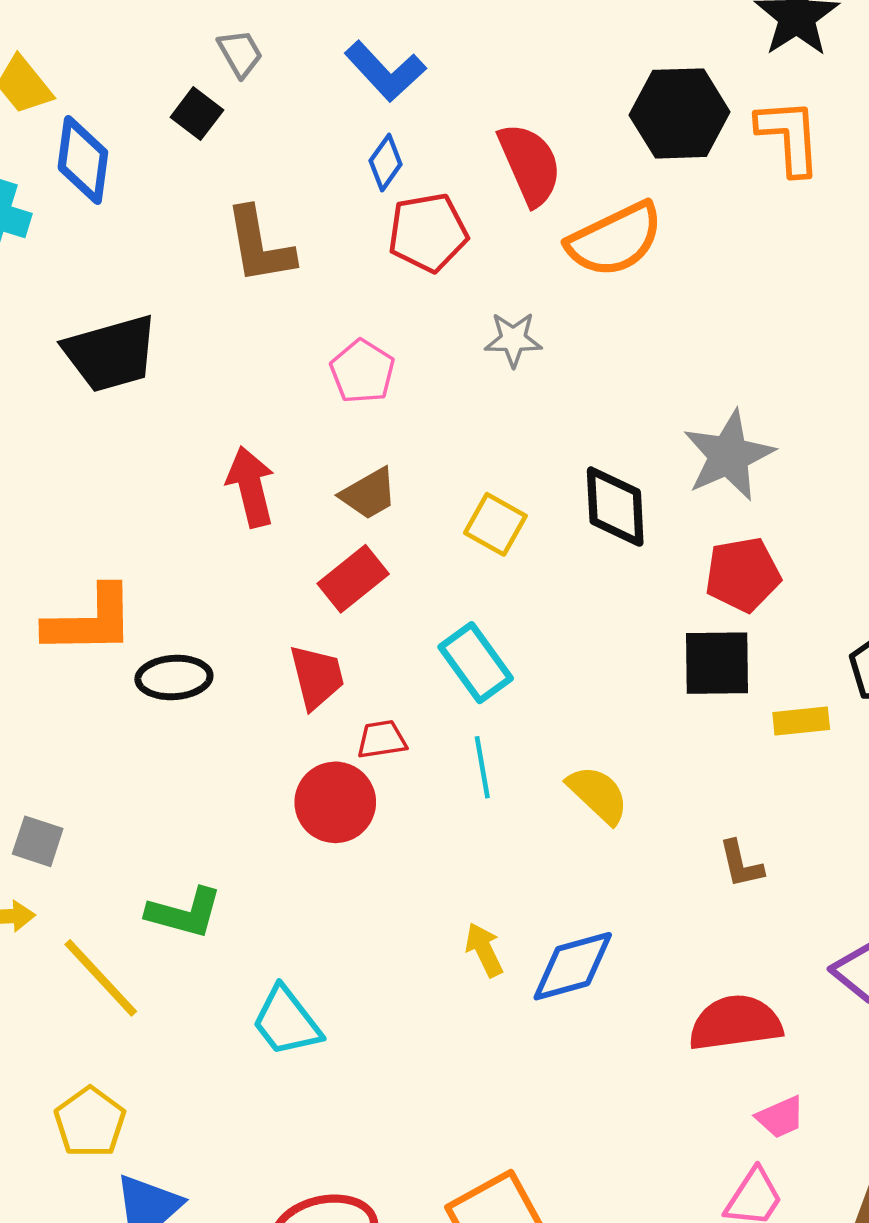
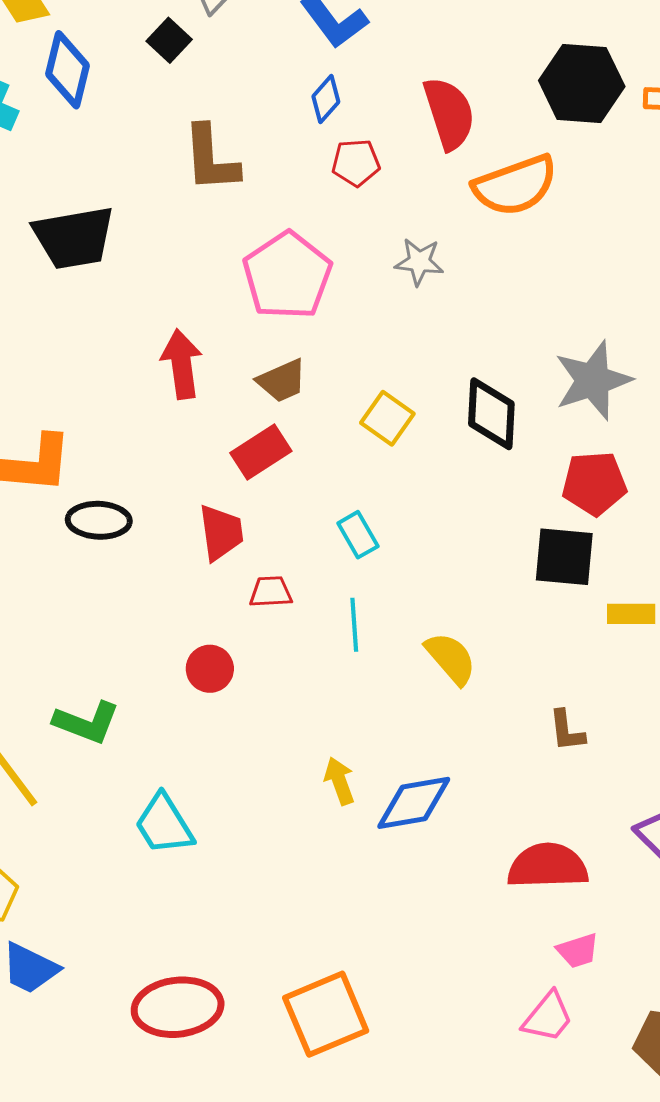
red pentagon: (428, 232) -> (356, 163), size x0.7
pink pentagon: (362, 372) -> (287, 276), size x1.6
cyan rectangle: (476, 663) -> (358, 535), size x0.7
red circle: (335, 802) -> (210, 669), moved, size x0.7

